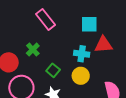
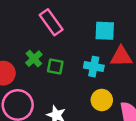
green square: (53, 70) -> (55, 66), moved, turned -32
yellow circle: (81, 76) -> (102, 100), moved

